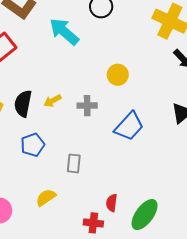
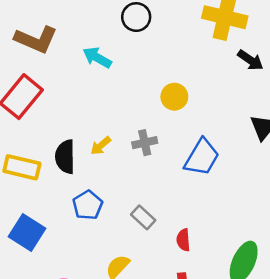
cyan arrow: (64, 32) -> (97, 57), size x0.7
gray rectangle: (74, 163) -> (143, 217), turned -42
red semicircle: (112, 203) -> (183, 240), moved

